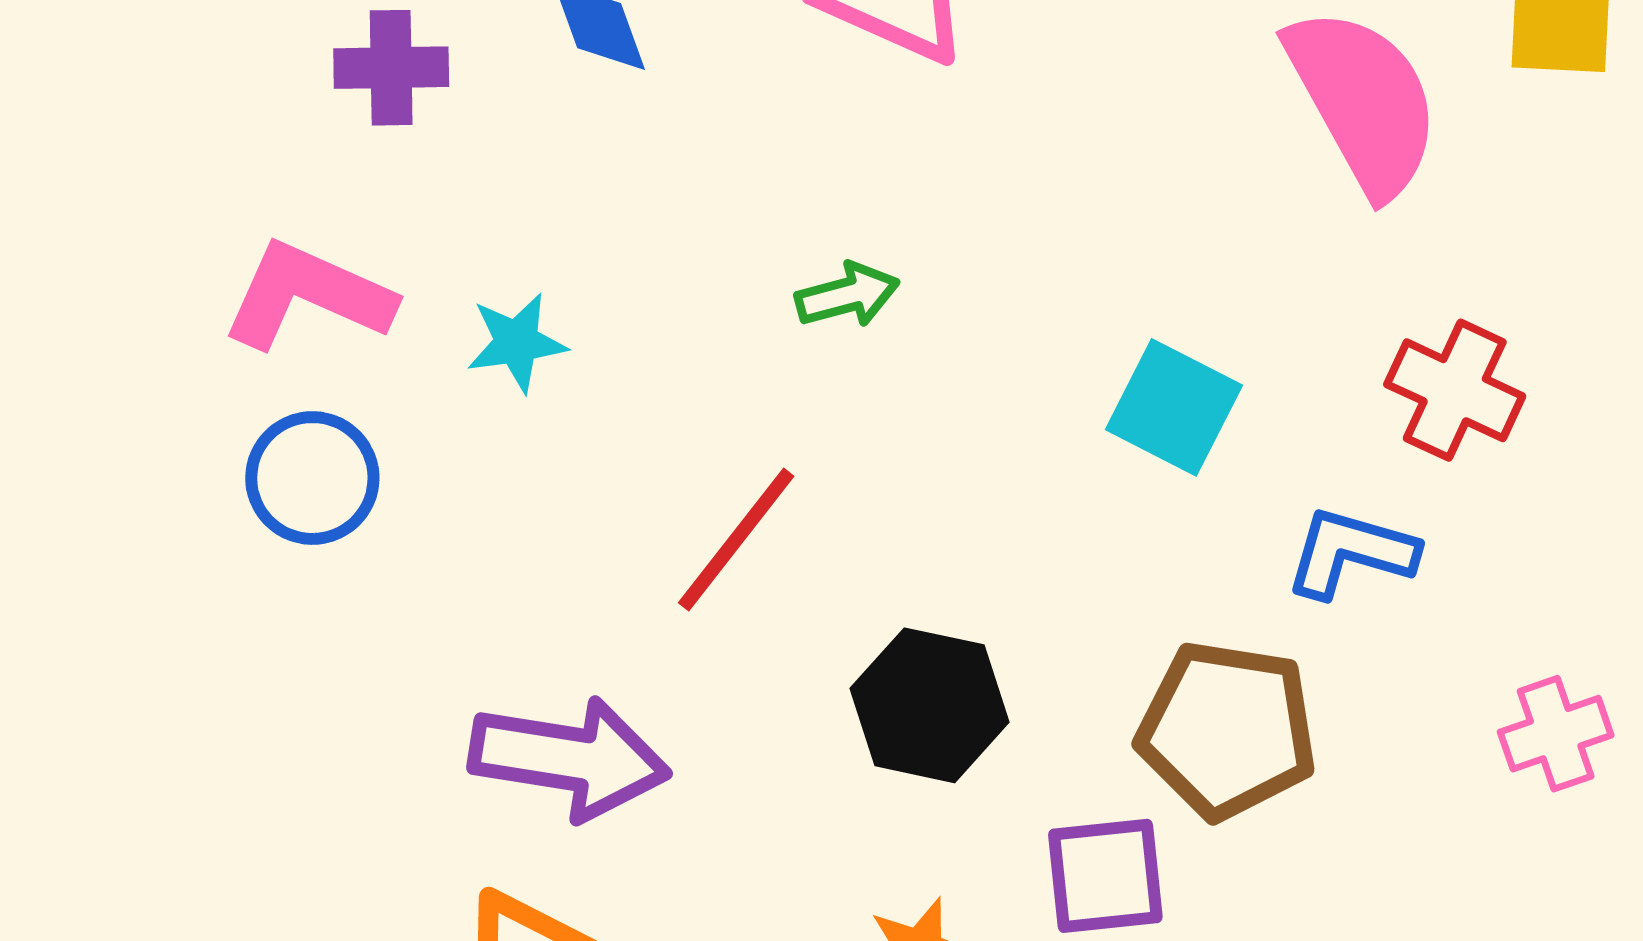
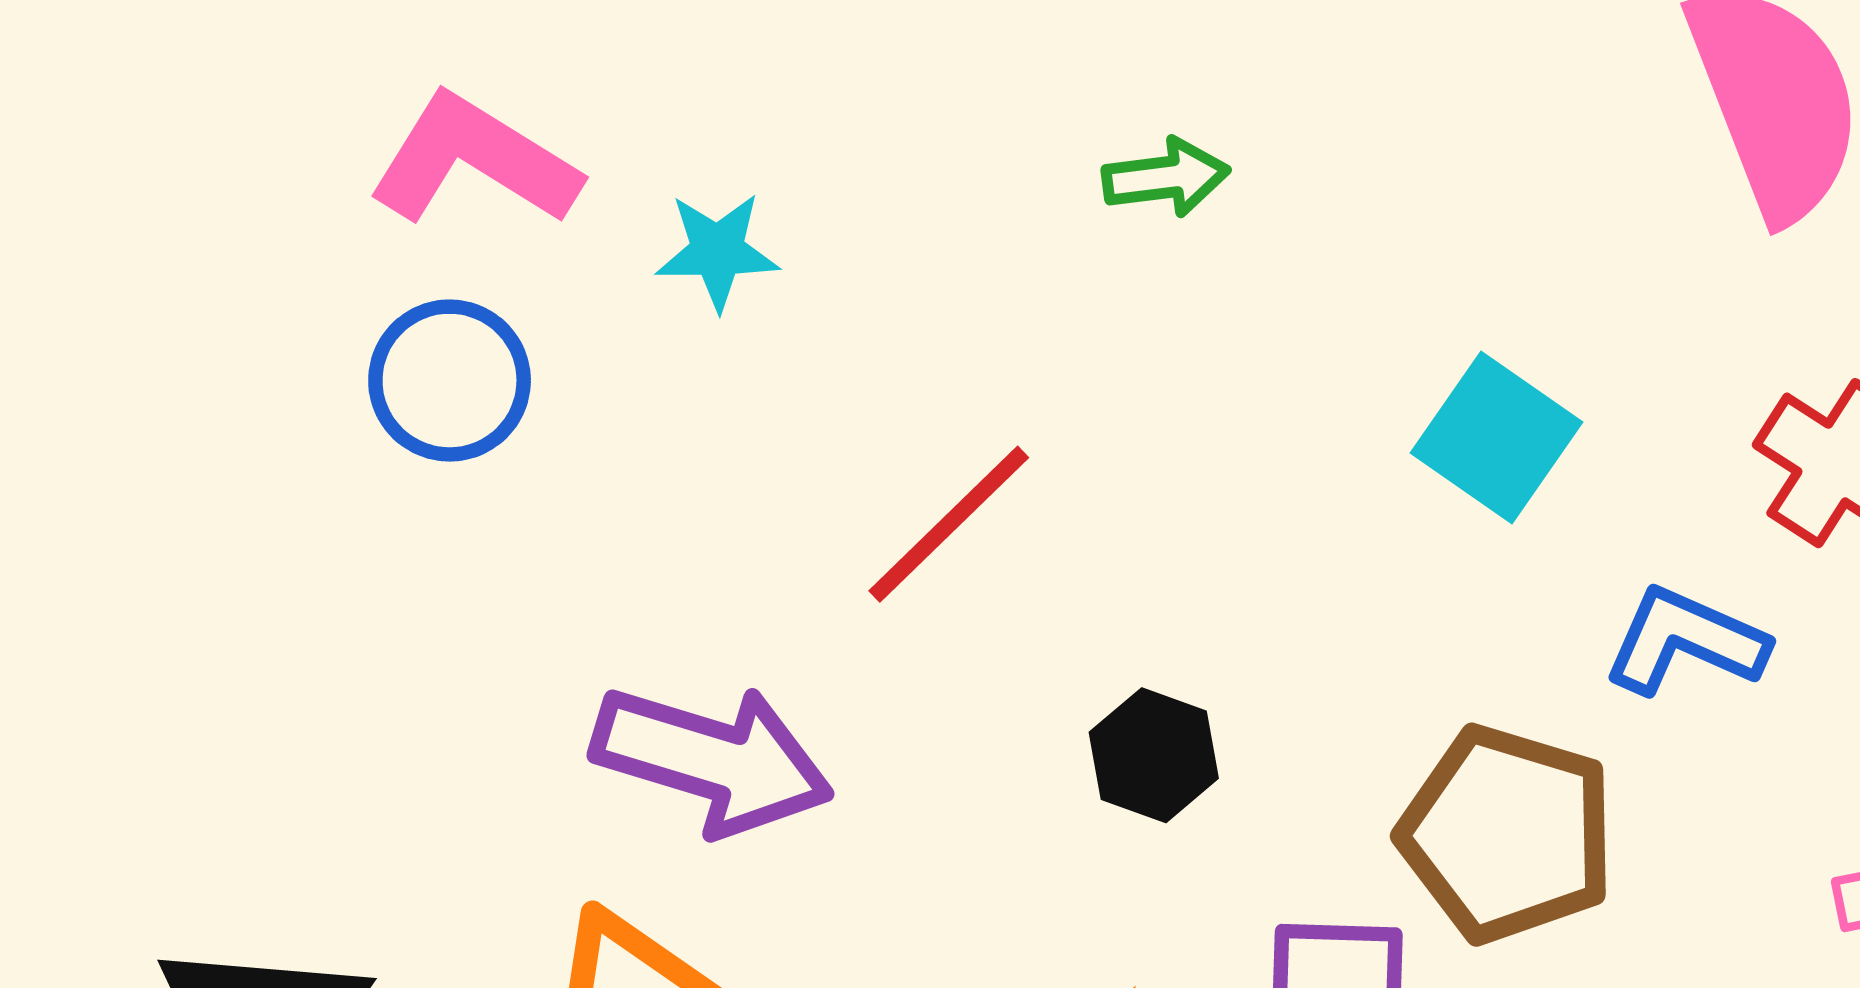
green arrow: (847, 295) -> (1166, 177), moved
black hexagon: (930, 705) -> (1154, 755), size x0.7

